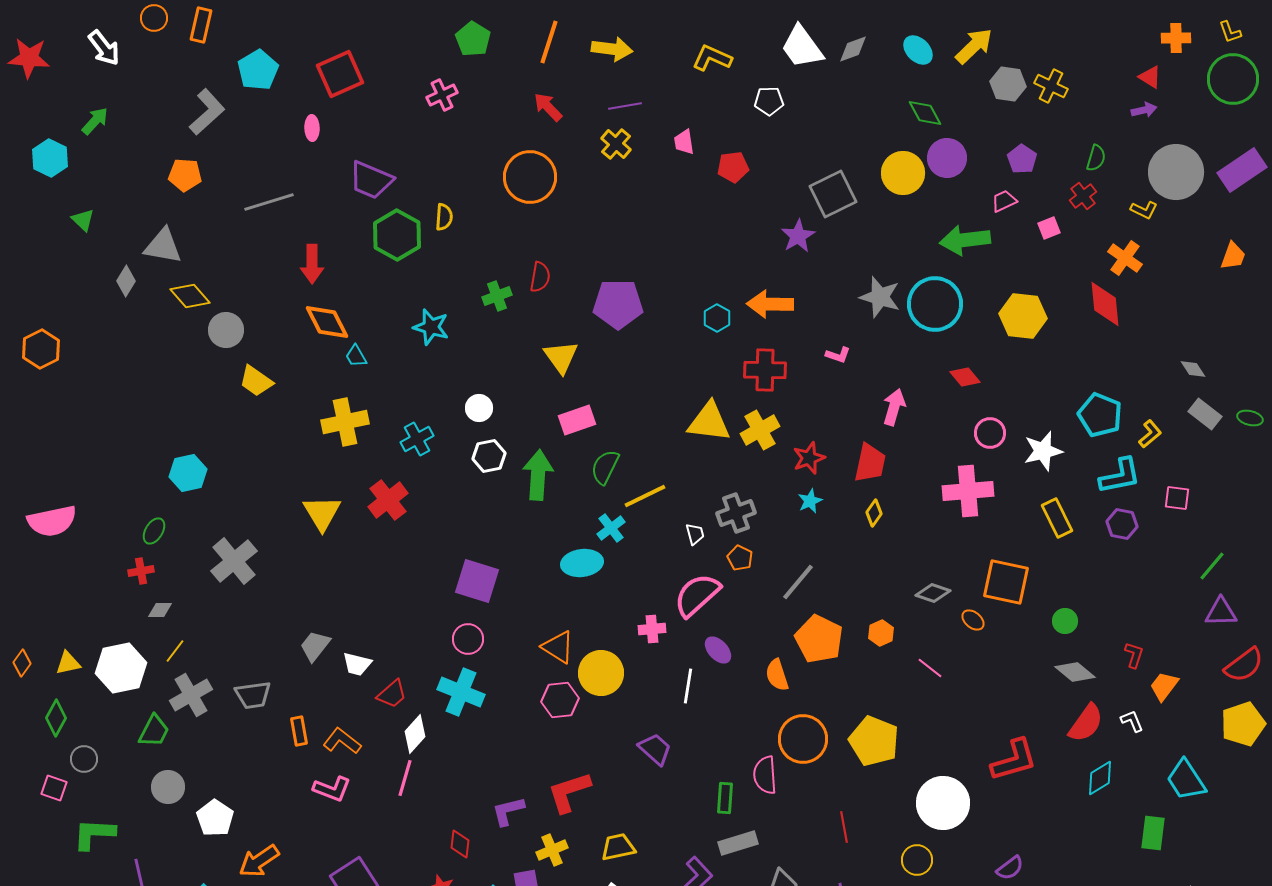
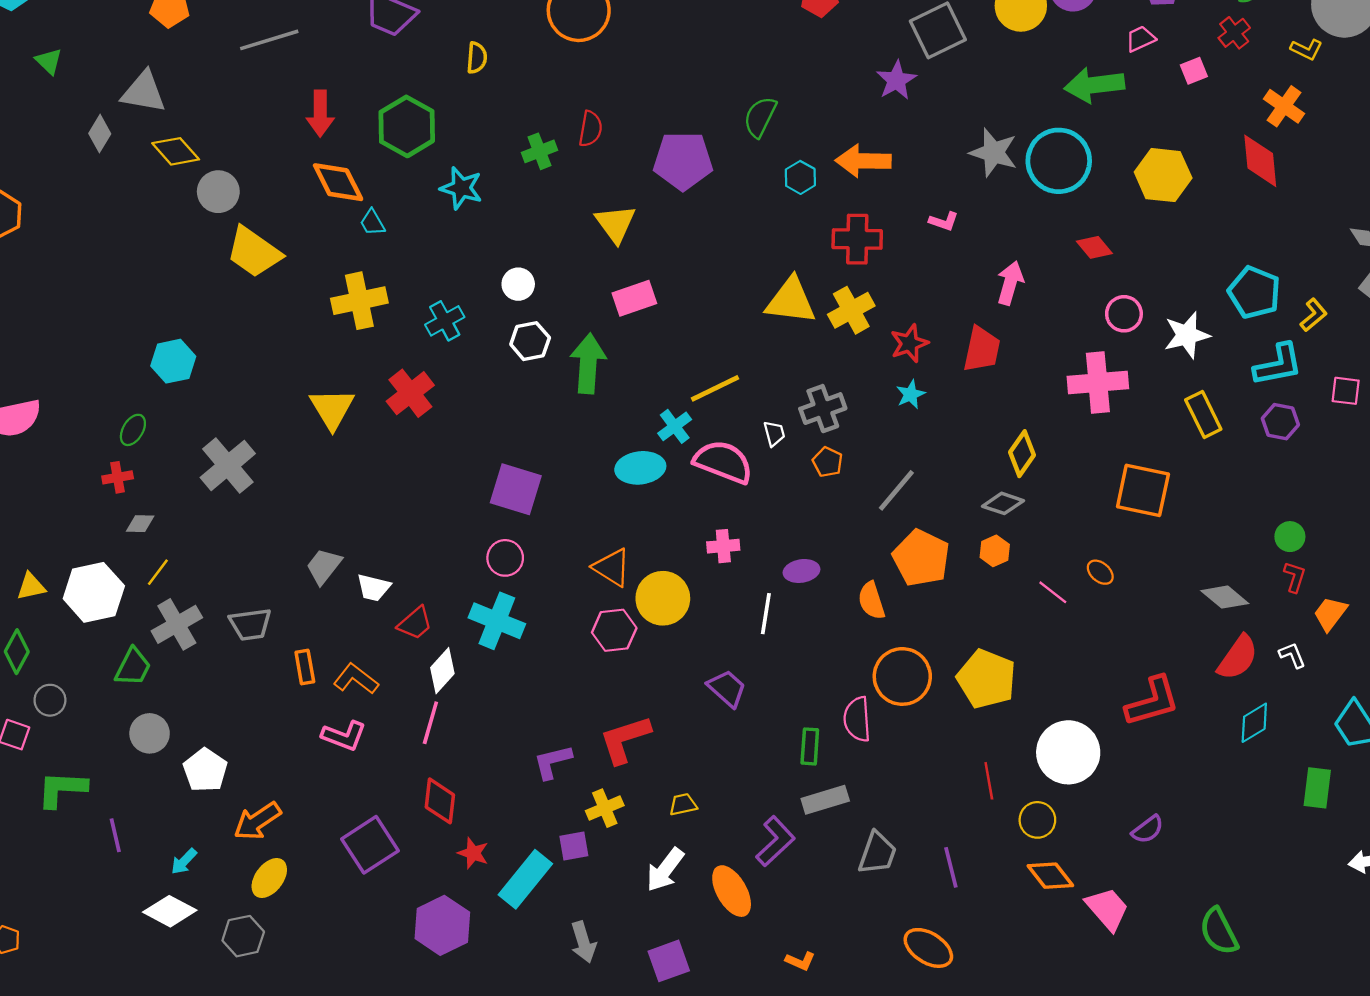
green hexagon: (397, 235) -> (407, 126), moved
yellow trapezoid: (256, 381) -> (254, 252), size x1.4
green semicircle: (605, 467) -> (760, 117), moved
yellow diamond: (874, 513) -> (1022, 454), moved, size x1.4
gray diamond: (933, 593) -> (1003, 503), moved
pink semicircle: (697, 595) -> (723, 462), moved, turned 63
orange ellipse: (973, 620) -> (1100, 572), moved
green circle: (1065, 621) -> (1290, 537), moved
purple ellipse: (718, 650) -> (802, 571), turned -56
red line: (844, 827) -> (989, 781), moved
red diamond: (460, 844) -> (440, 801), moved, size x1.4
yellow trapezoid: (618, 847) -> (683, 805), size x0.7

